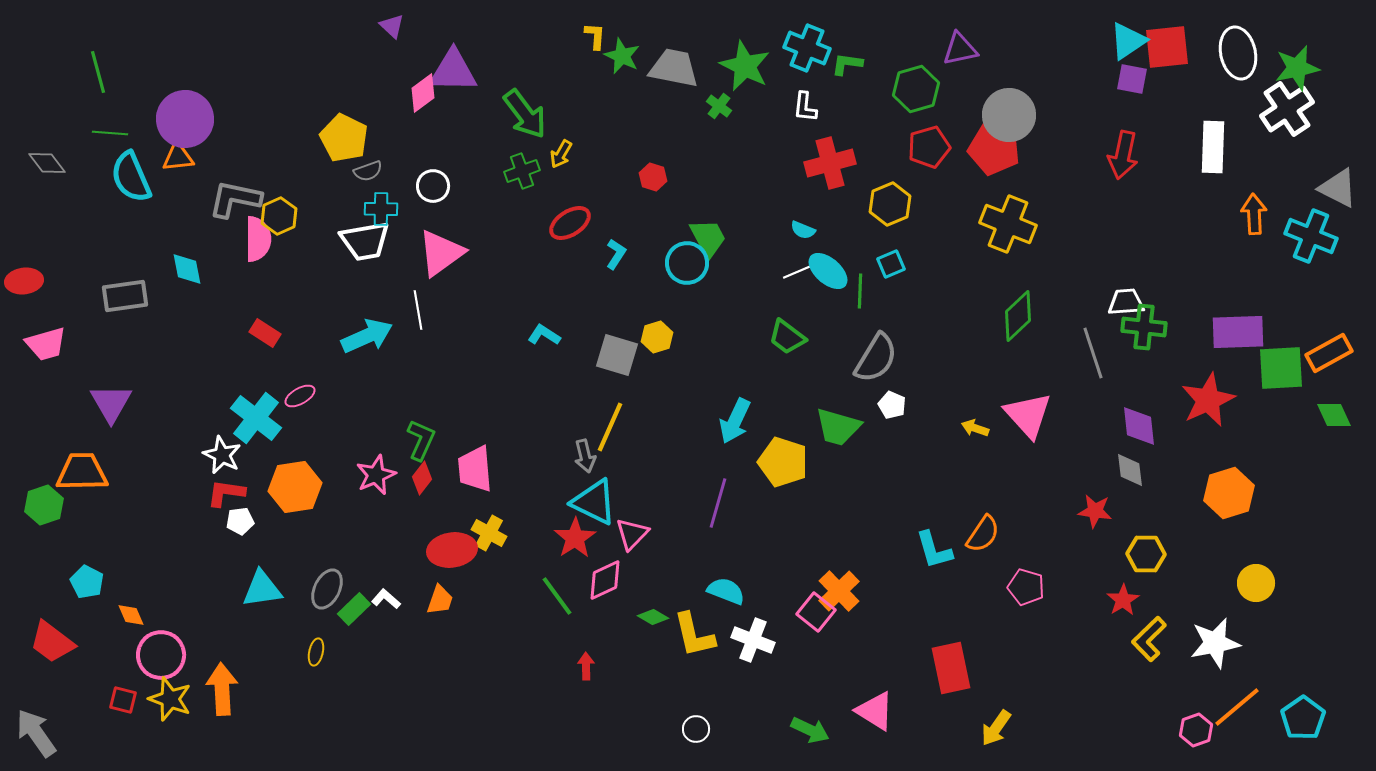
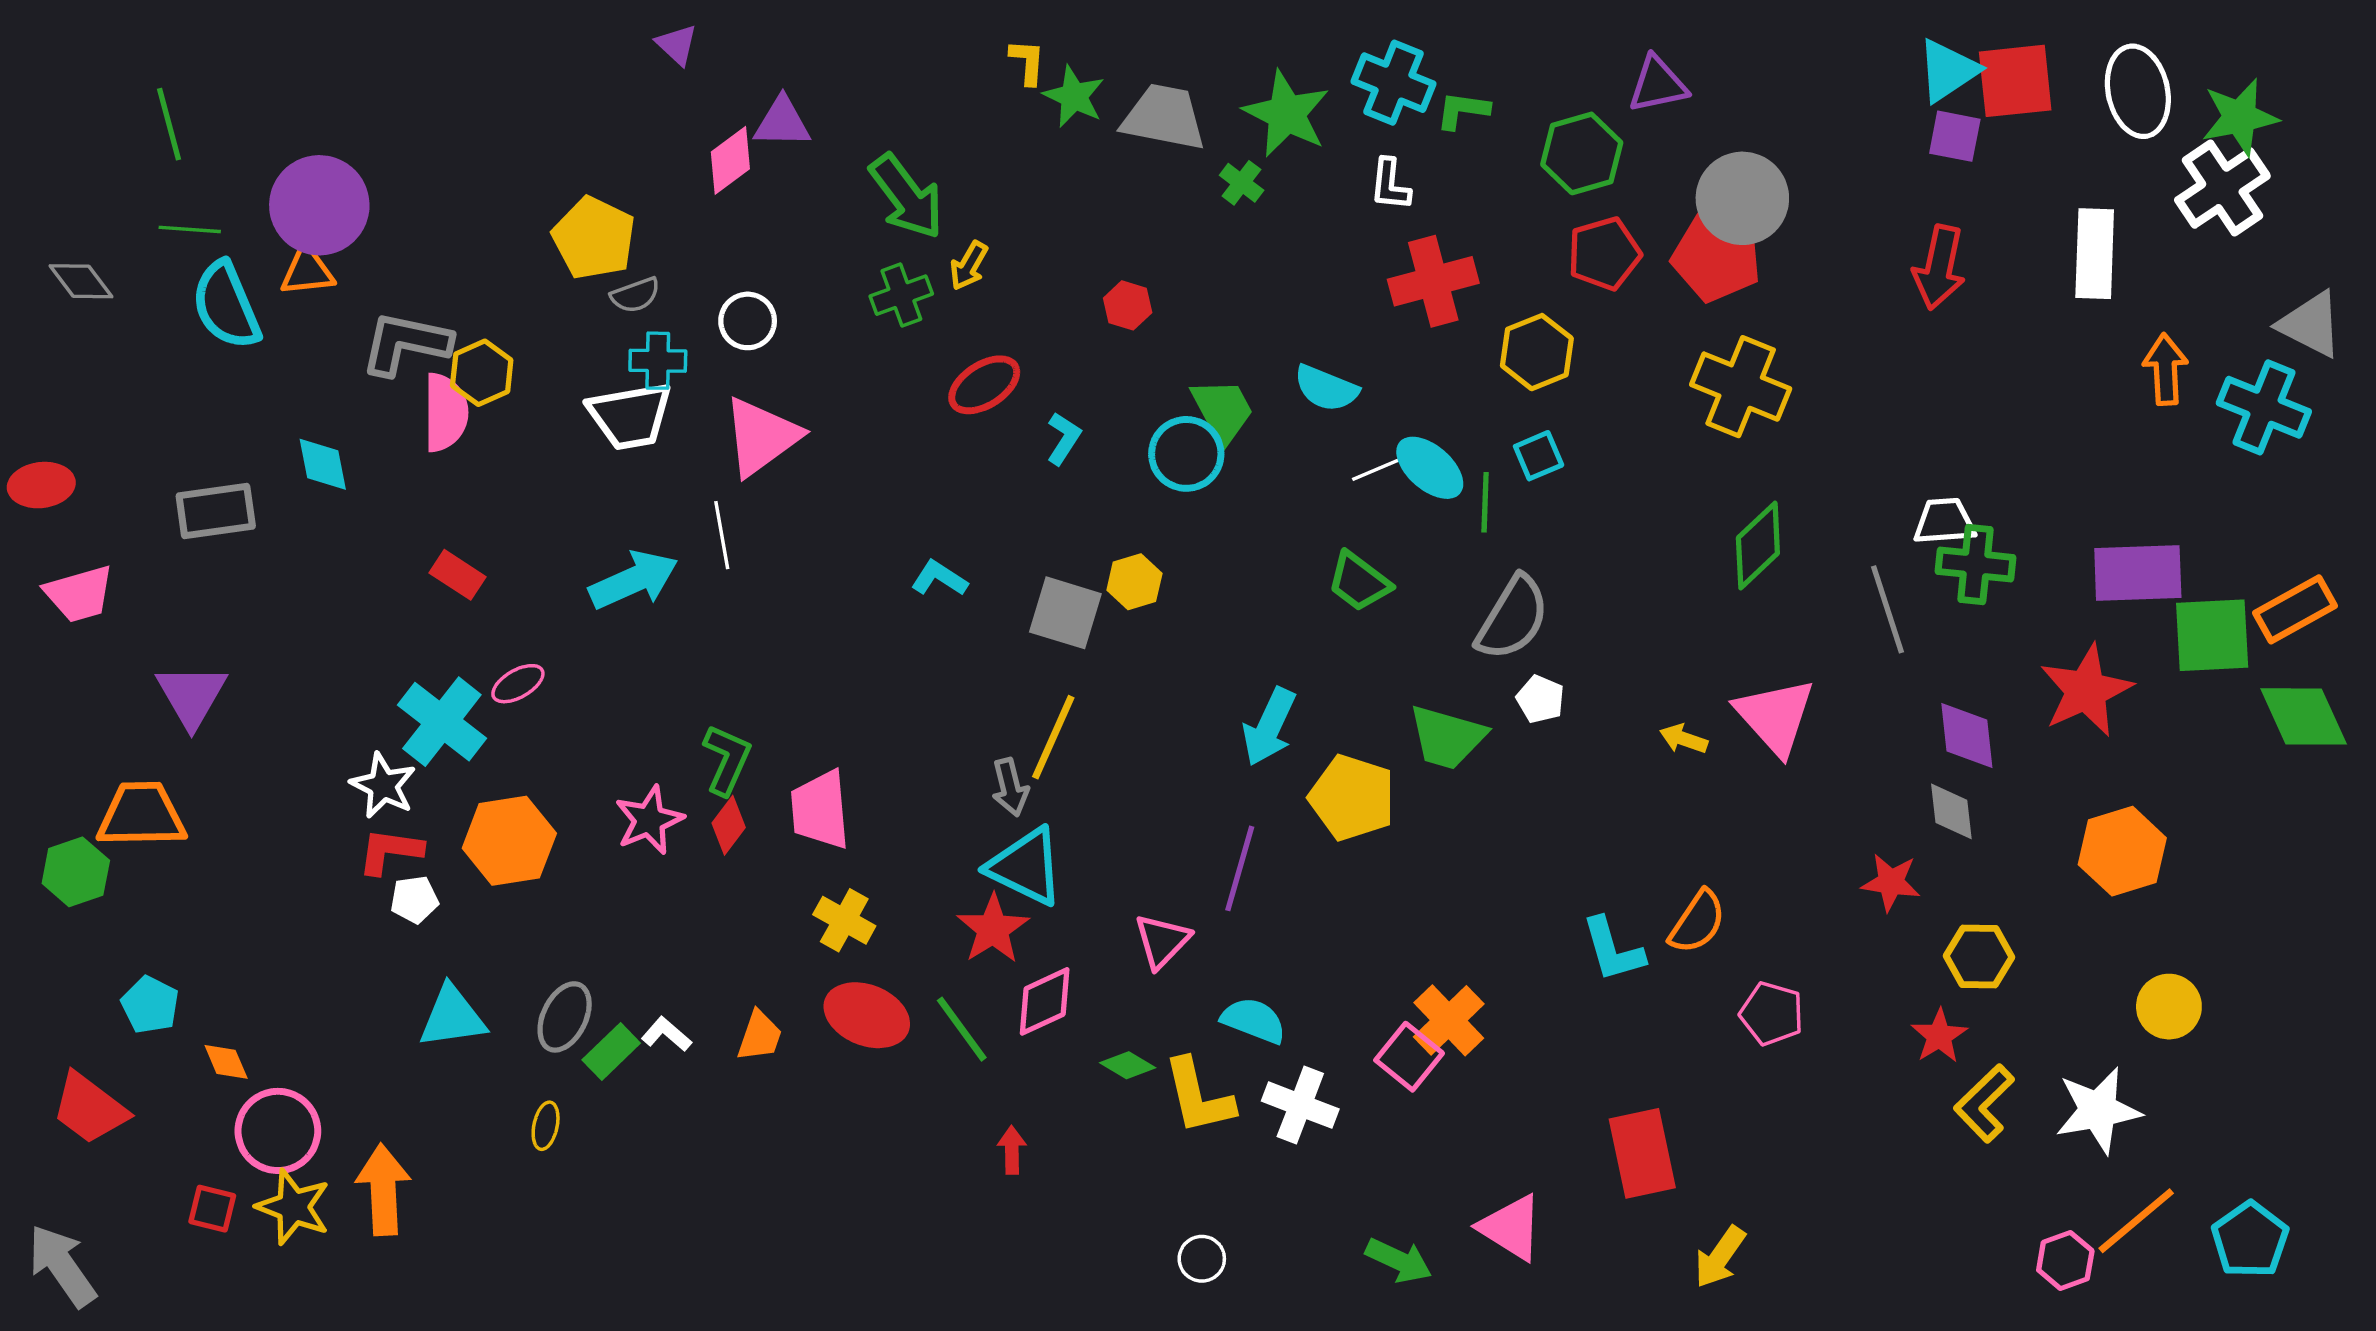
purple triangle: (453, 71) -> (782, 122), size x0.7
cyan semicircle: (803, 230) -> (1326, 388), moved, size x1.5
green diamond: (1334, 415) -> (2304, 716), size x1.5
pink triangle: (632, 534) -> (1162, 941), moved
red ellipse: (452, 550) -> (867, 1015), moved, turned 30

